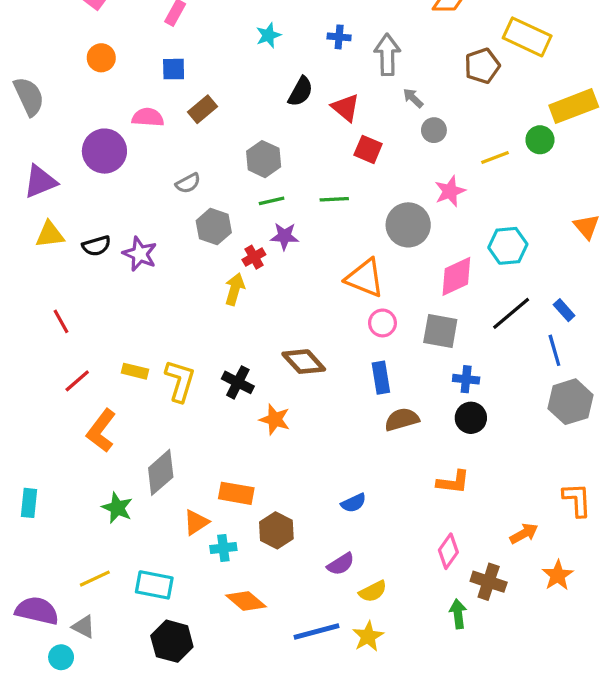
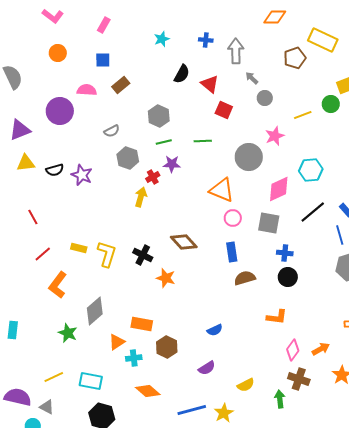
pink diamond: (448, 551) -> (293, 350), moved
yellow semicircle: (373, 591) -> (246, 385), moved

